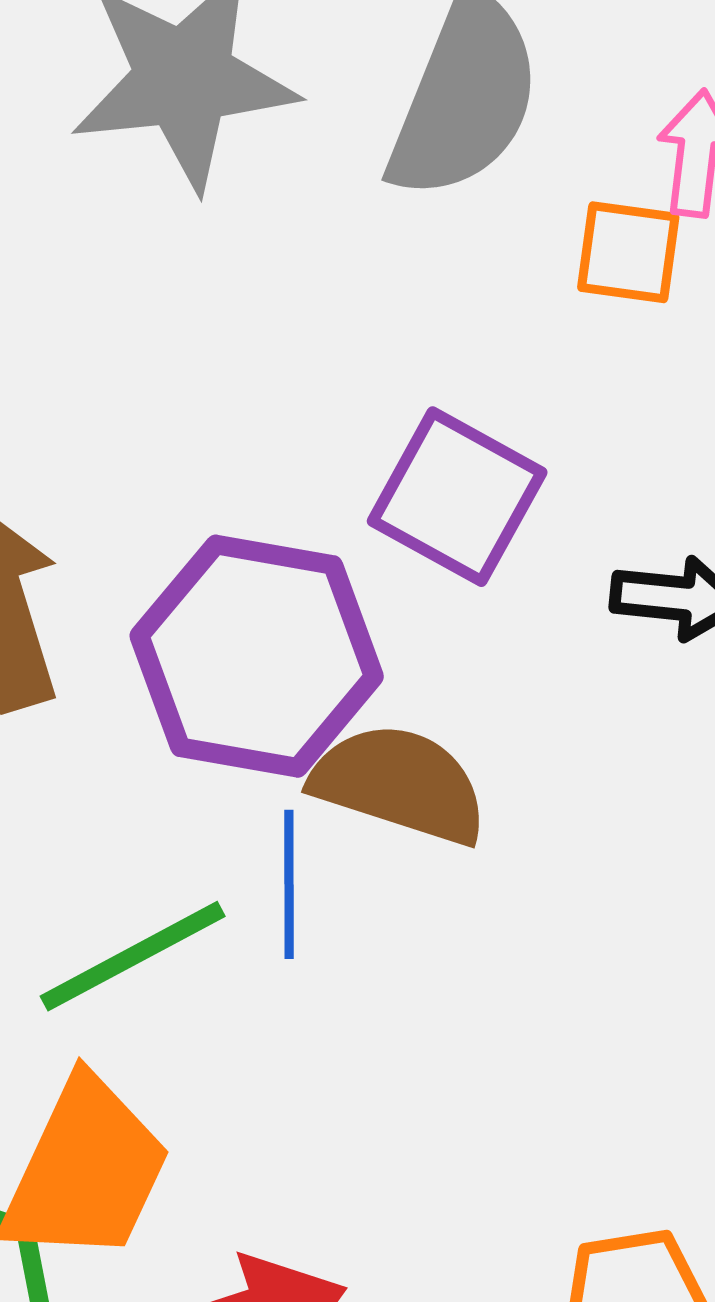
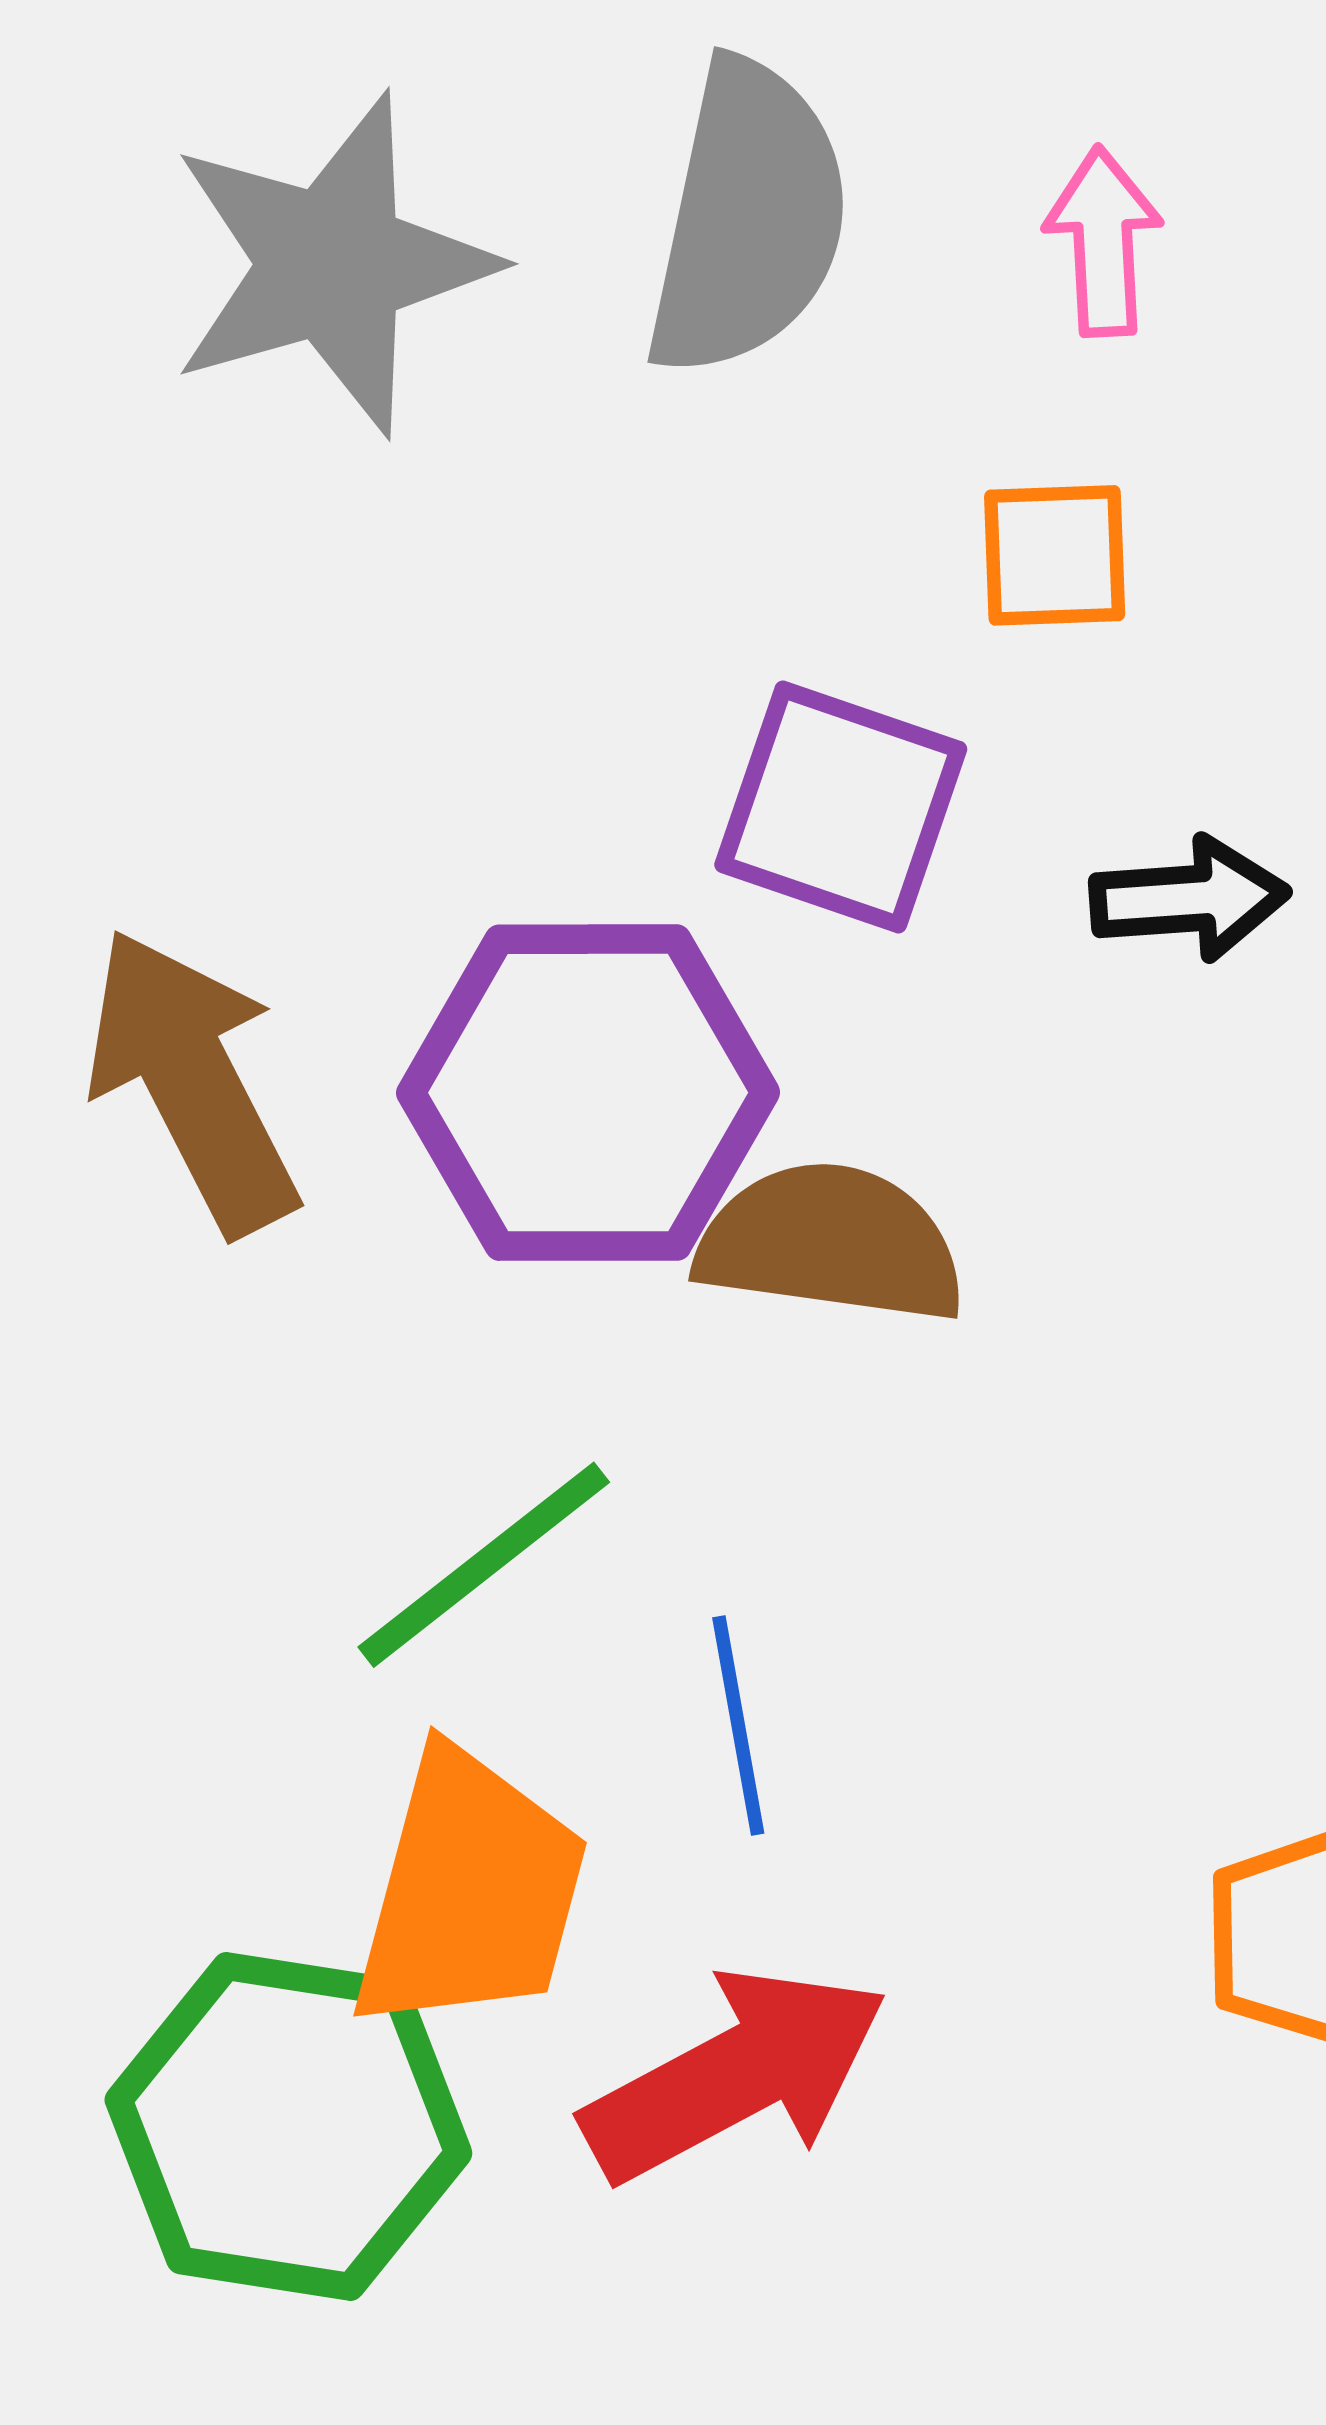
orange square: (628, 252) -> (1055, 555), moved
blue line: (289, 884) -> (738, 1726), moved

